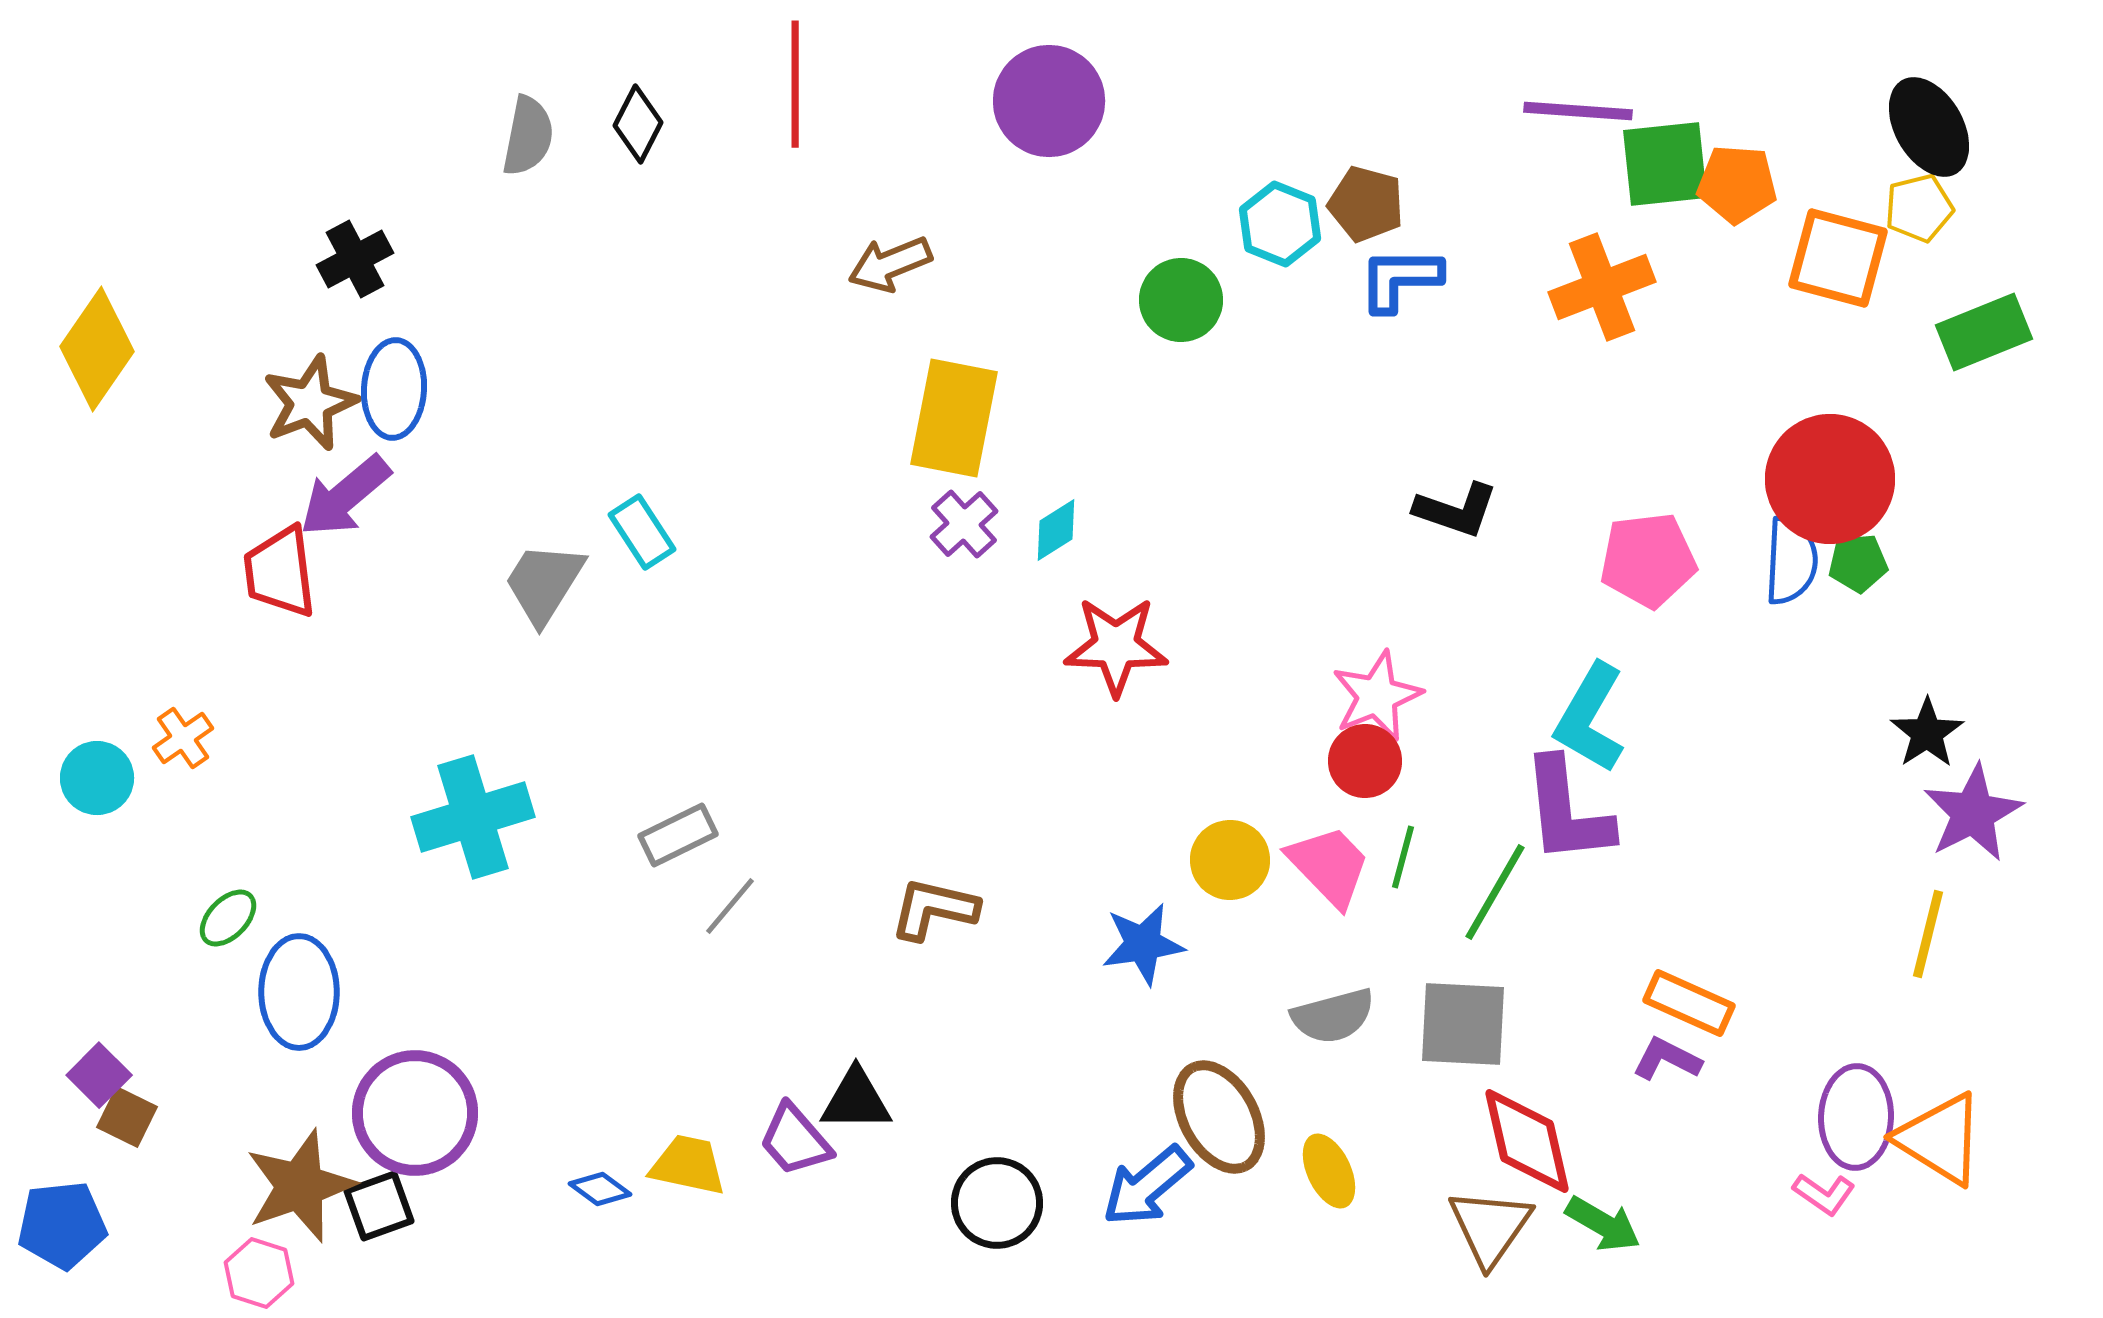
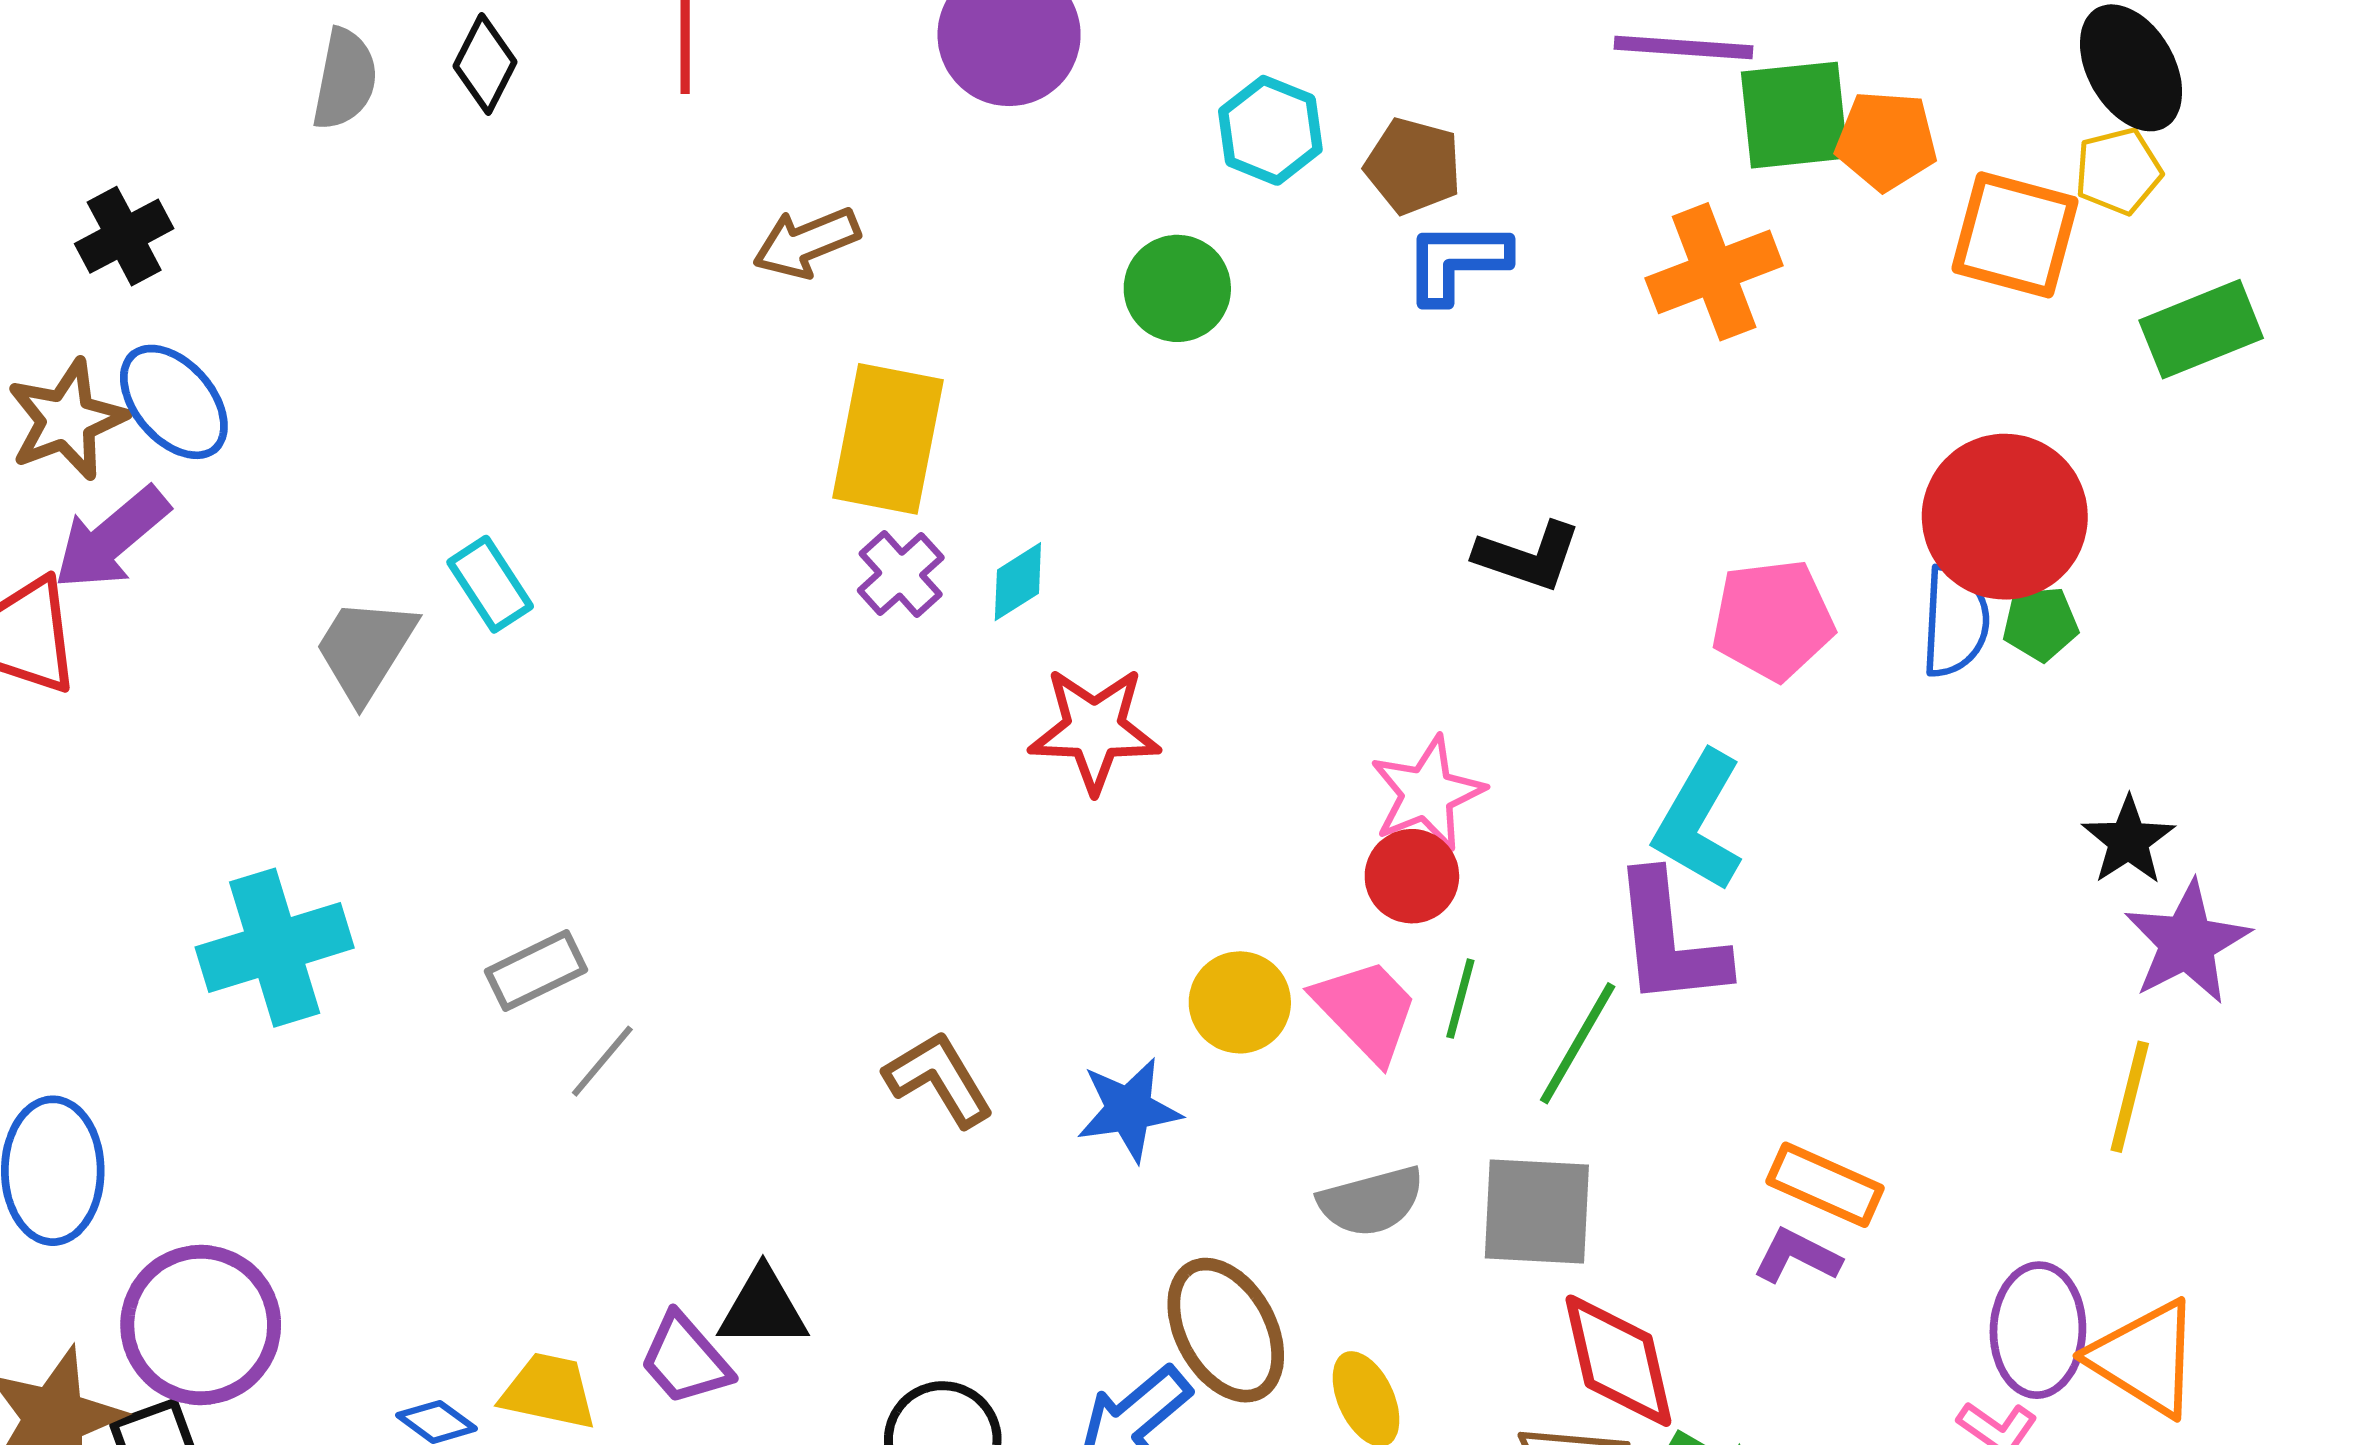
cyan hexagon: (1280, 224) -> (1270, 130), moved
blue ellipse: (394, 389) -> (174, 402), turned -44
brown L-shape: (934, 909) -> (939, 1079), moved, turned 46

